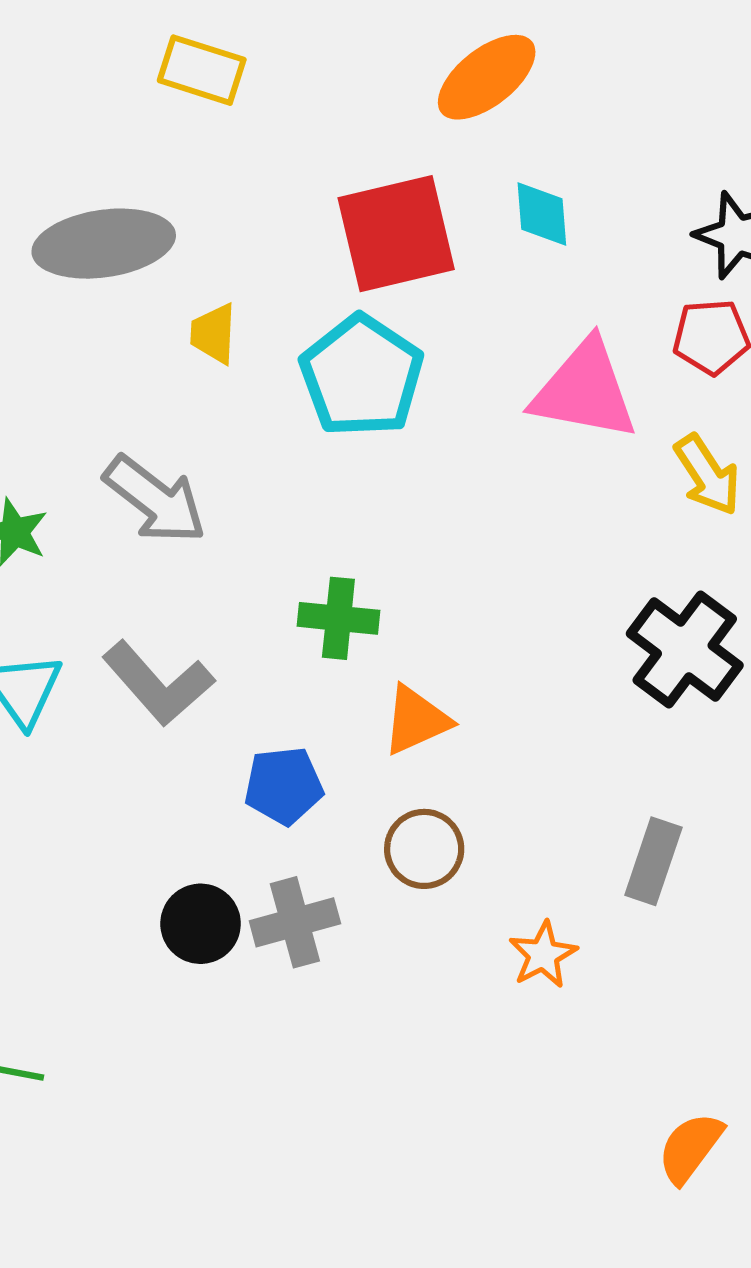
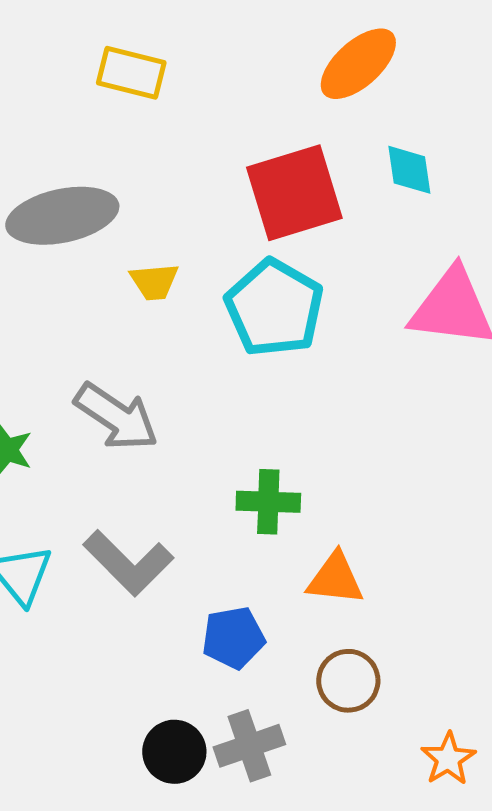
yellow trapezoid: (214, 334) -> (154, 282), turned -94
orange triangle: (416, 720) -> (335, 579), turned 34

